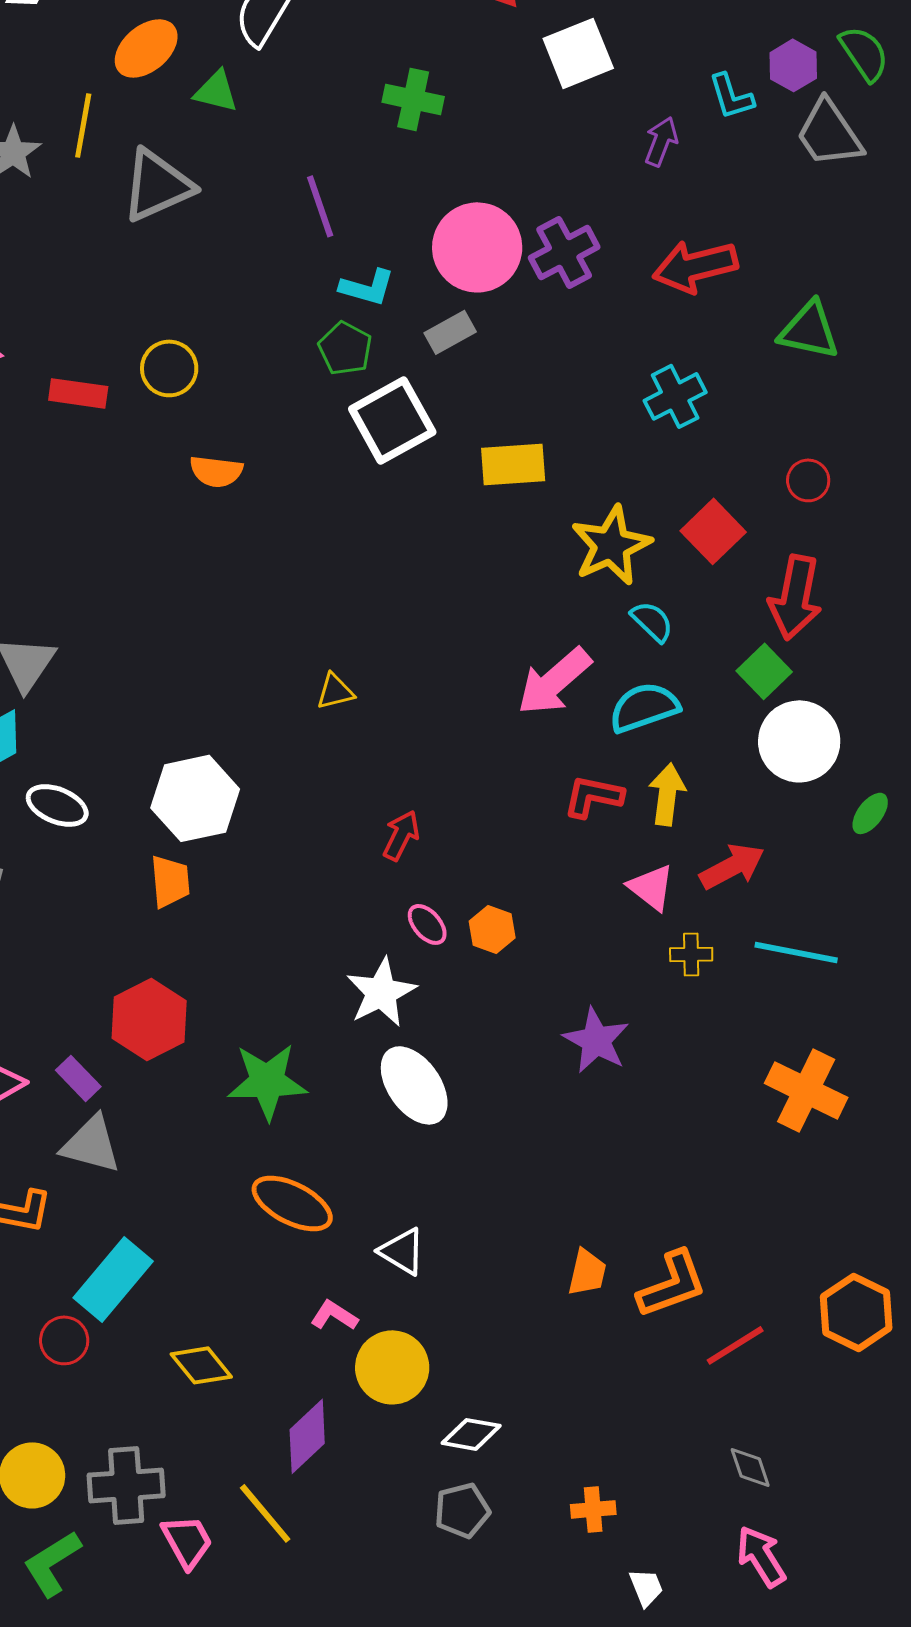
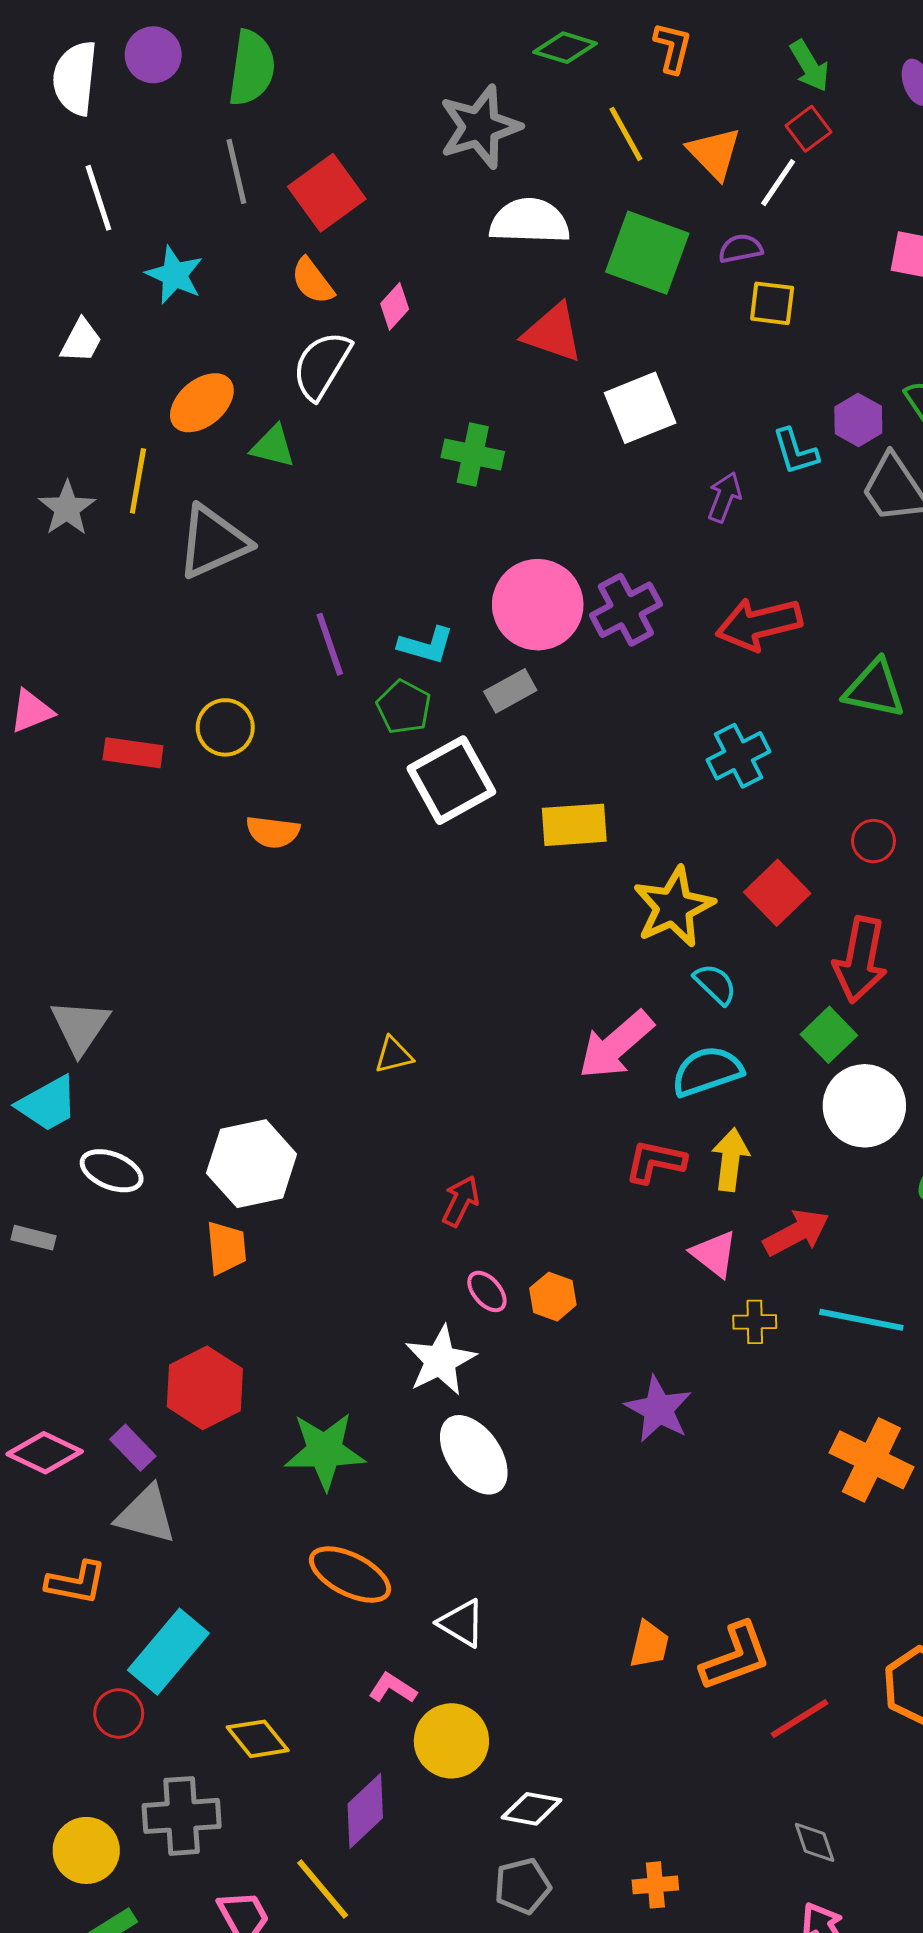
purple line: (320, 206) -> (330, 644), moved
gray cross: (126, 1485) -> (182, 1816), moved

